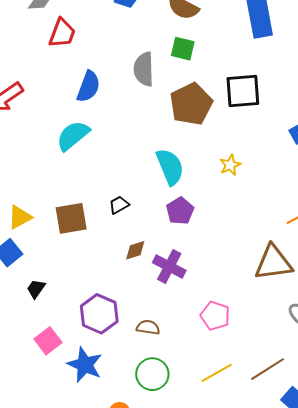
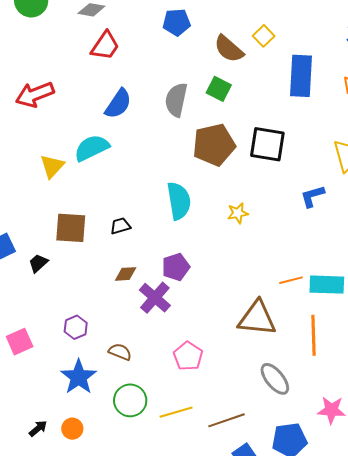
purple pentagon: (180, 211) -> (176, 267), moved
yellow triangle: (20, 217) -> (52, 166), moved, turned -32
black trapezoid: (36, 289) -> (38, 263), moved
purple hexagon: (99, 314) -> (76, 327), size x0.6
blue star: (85, 365) -> (79, 377), moved
green circle: (152, 374) -> (130, 400), moved

